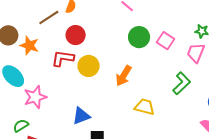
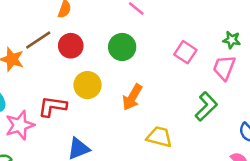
brown line: (49, 17) -> (38, 40), moved
green circle: (139, 37) -> (122, 47), moved
red L-shape: (63, 58) -> (52, 106), moved

